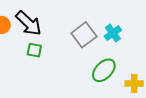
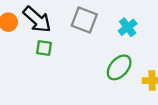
gray square: (84, 35) -> (84, 20), moved, turned -30

